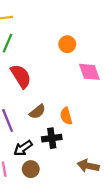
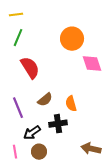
orange circle: (67, 44) -> (72, 39), size x1.5

